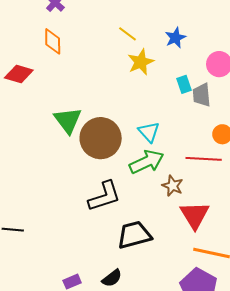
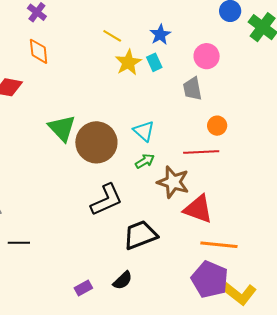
cyan rectangle: (184, 84) -> (154, 62), moved
green arrow: (147, 162) -> (145, 161), size x0.6
brown star: (173, 186) -> (173, 182), size x1.5
red triangle: (195, 215) -> (198, 209), turned -32

